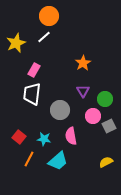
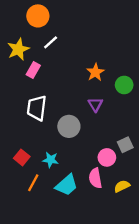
orange circle: (49, 16) -> (38, 16), moved
pink rectangle: (34, 70) -> (33, 70), moved
green circle: (105, 99) -> (124, 85), moved
pink circle: (93, 116) -> (107, 157), moved
pink semicircle: (71, 136) -> (95, 178), moved

